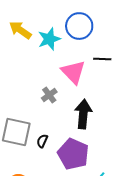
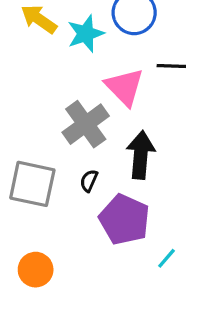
gray cross: (49, 95) -> (86, 124), size x1.8
black semicircle: (42, 141) -> (89, 181), moved

